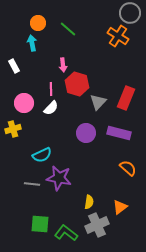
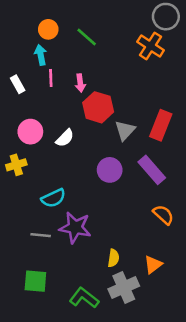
pink line: (51, 89) -> (51, 78), moved
purple rectangle: (119, 133) -> (152, 170), turned 35
green square: (40, 224) -> (35, 281), moved

